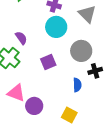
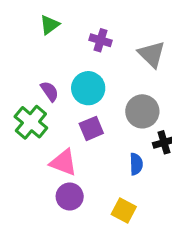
cyan circle: (56, 27) -> (88, 88), moved
pink triangle: (16, 93) -> (63, 162), moved

